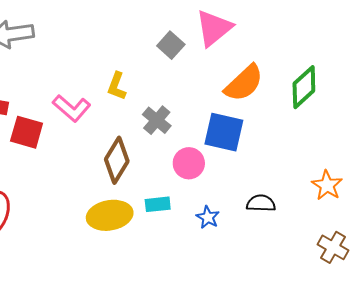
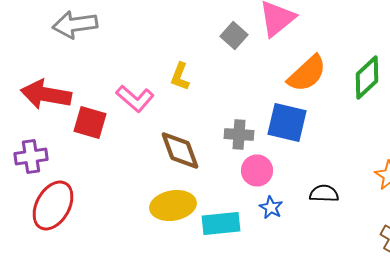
gray cross: (157, 120) -> (239, 134), moved, turned -36
brown diamond: (117, 160) -> (180, 150), turned -51
pink circle: (189, 163) -> (257, 170), moved
cyan rectangle: (158, 204) -> (221, 224), moved, size x1.5

